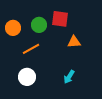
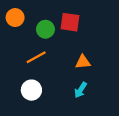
orange circle: (13, 28) -> (15, 18), moved
orange triangle: (74, 42) -> (83, 62), moved

